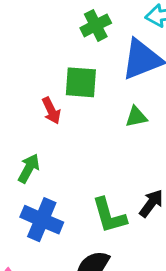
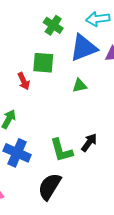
green cross: (96, 25) -> (53, 25), turned -30

